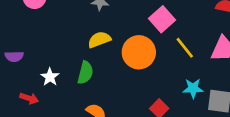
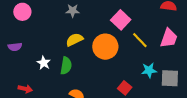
purple semicircle: (14, 56) -> (15, 47), moved
white star: (50, 77) -> (44, 63), moved

